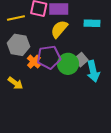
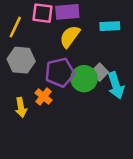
yellow line: (16, 18) -> (15, 27), turned -48
orange cross: (34, 62) -> (43, 96), moved
yellow arrow: (15, 83) -> (21, 107), turned 49

